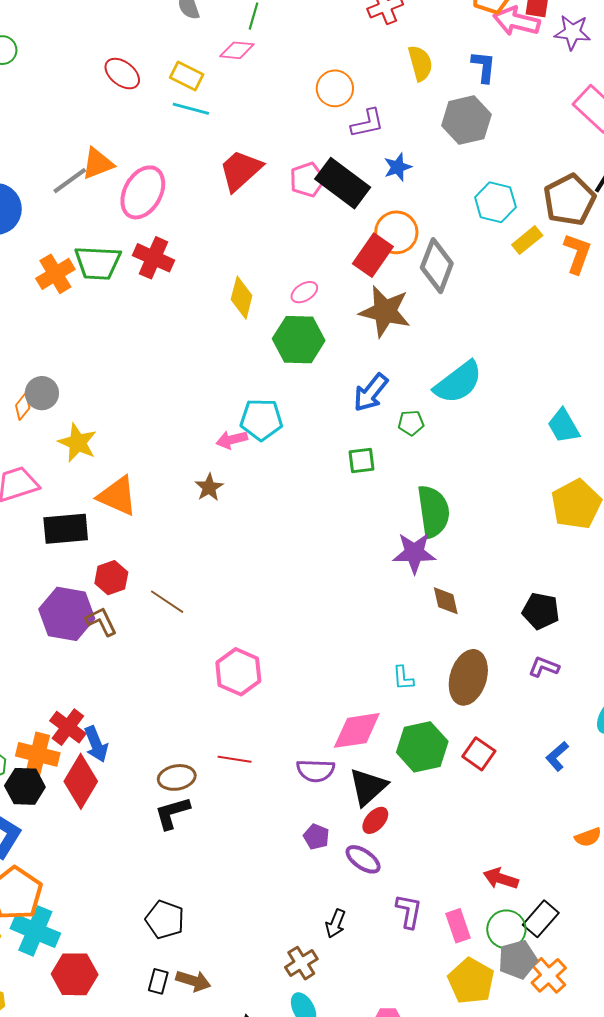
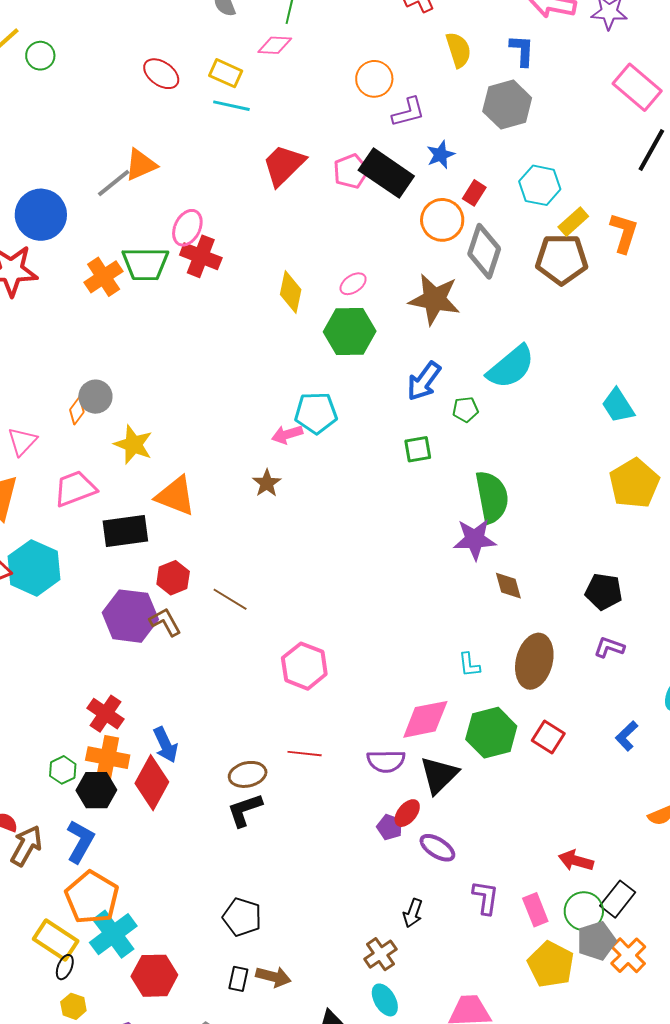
pink ellipse: (143, 192) -> (187, 228), moved, size x0.7
brown pentagon: (569, 200) -> (562, 259), moved, turned 30
red rectangle: (373, 255) -> (474, 193), moved, size x0.6
red cross: (68, 727) -> (105, 714), moved
red ellipse: (375, 820) -> (407, 813), moved
cyan cross: (35, 931) -> (113, 934), turned 33

